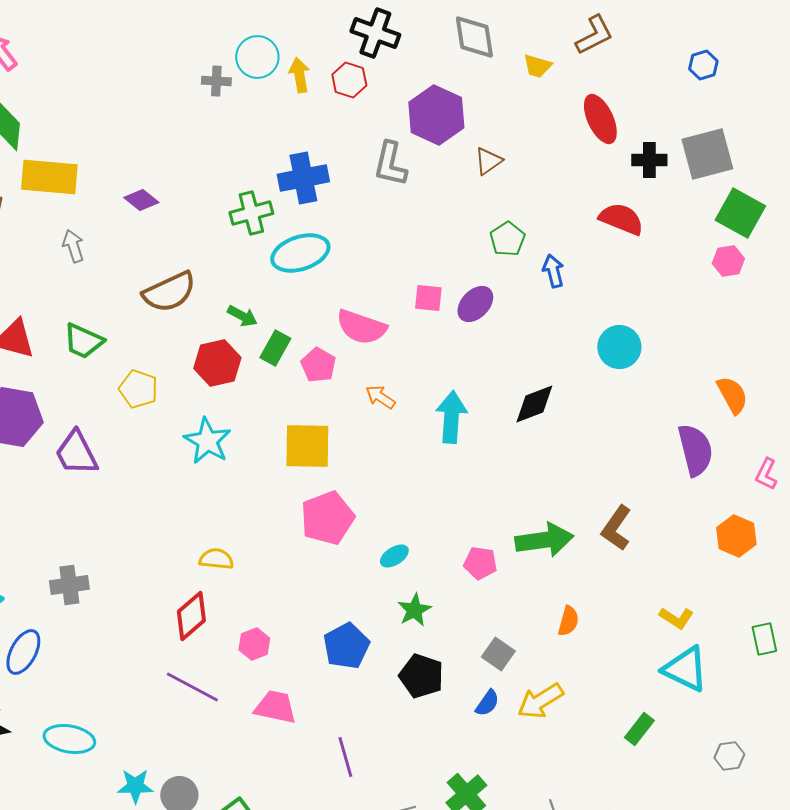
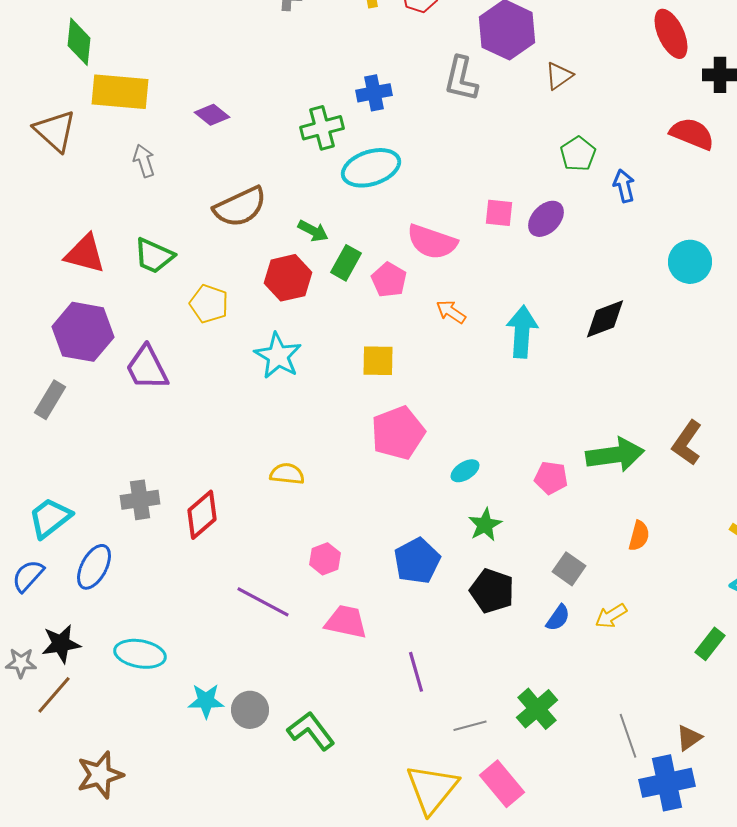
blue cross: (303, 178) -> (374, 93), size x0.7
yellow square: (307, 446) -> (378, 361), size x0.7
red diamond: (191, 616) -> (202, 515), moved
yellow arrow: (540, 701) -> (611, 616), size x0.7

